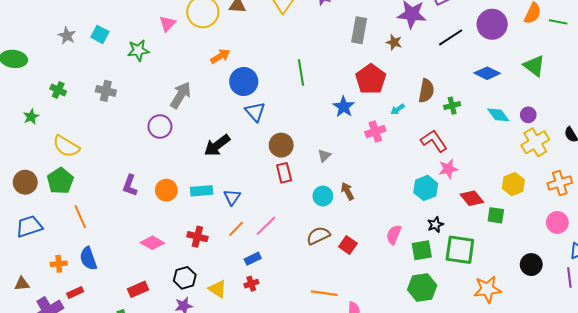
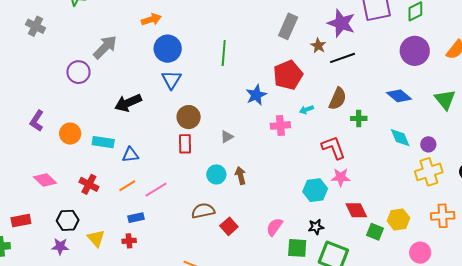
black line: (451, 37) -> (343, 58), moved
yellow hexagon: (513, 184) -> (398, 219), moved
blue triangle: (232, 197) -> (130, 155), turned 36
pink circle: (557, 222) -> (420, 253), moved

